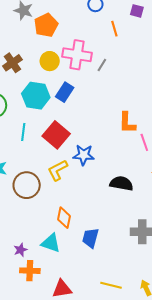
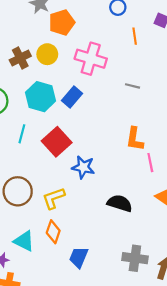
yellow circle: (50, 61) -> (47, 54), moved
gray line: (102, 65) -> (132, 86), moved, turned 64
yellow L-shape: (58, 170) -> (54, 198), moved
cyan triangle: (51, 243) -> (24, 241), moved

